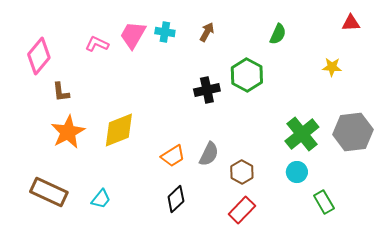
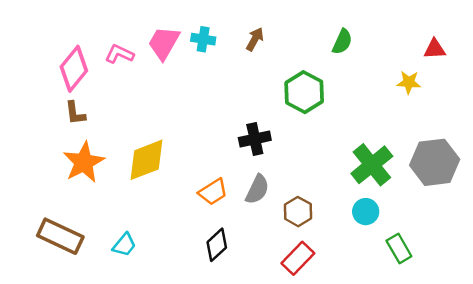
red triangle: (351, 23) -> (435, 49), moved
pink diamond: (39, 56) -> (74, 69), moved
black cross: (207, 90) -> (255, 139), moved

